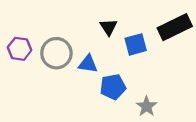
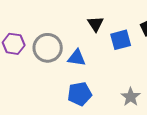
blue pentagon: (113, 87) -> (80, 94), moved

